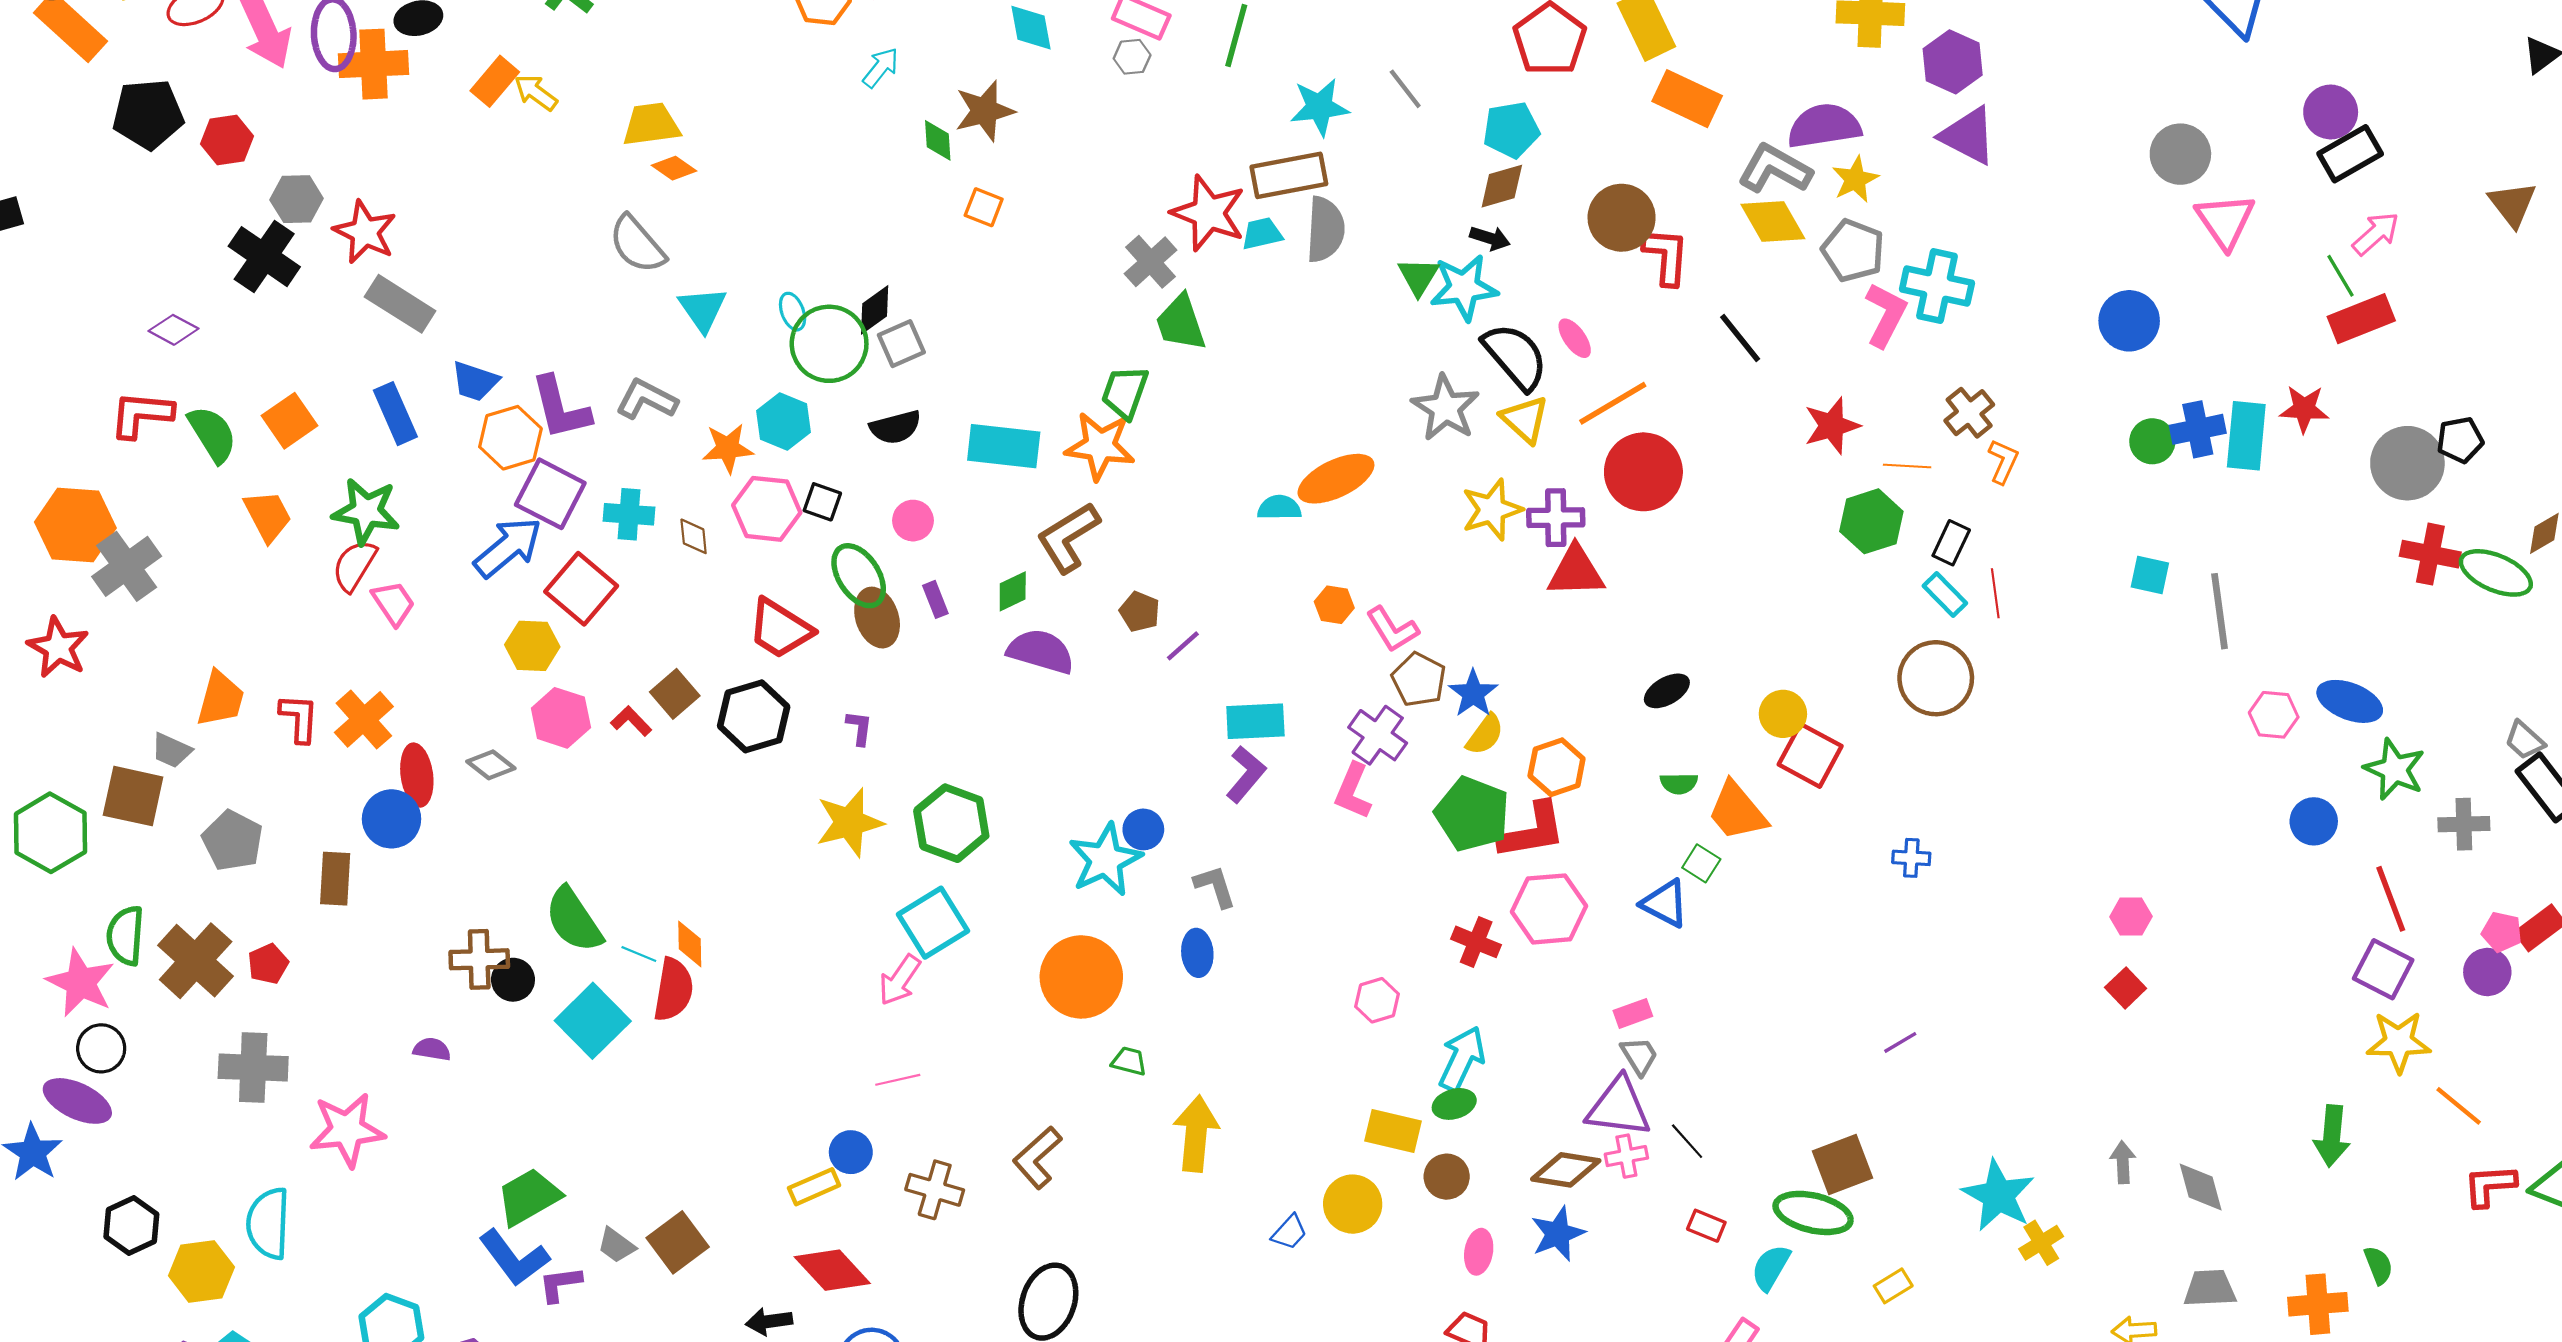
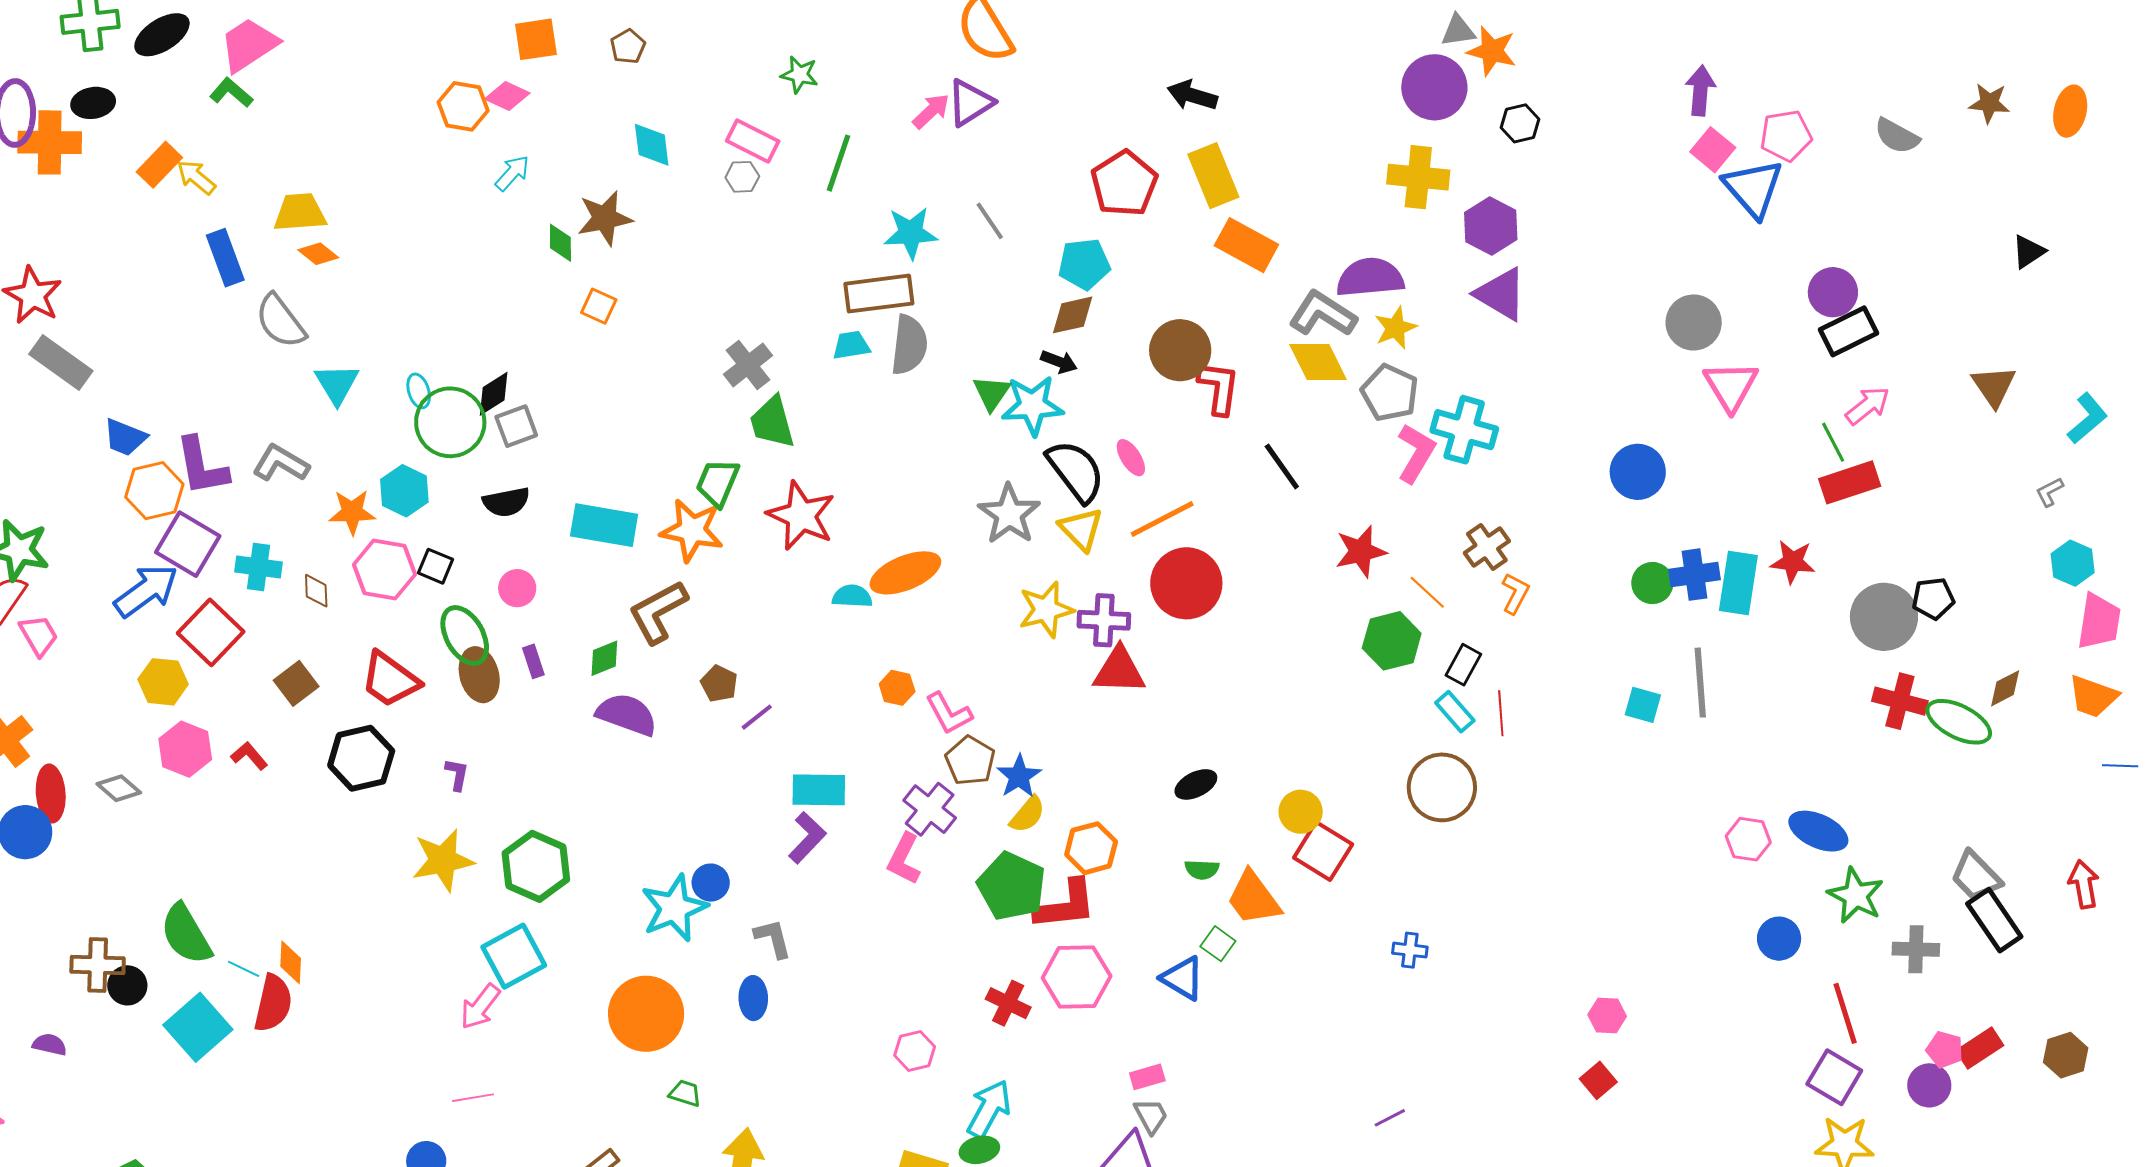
red star: (1208, 213) -> (801, 516), moved
blue rectangle: (395, 414) -> (225, 258), moved
orange line: (1907, 466) -> (1427, 592), turned 36
gray line: (2219, 611) -> (1700, 683), moved
brown square: (675, 694) -> (296, 683), moved
gray trapezoid: (2525, 740) -> (1976, 876), size x1.4

